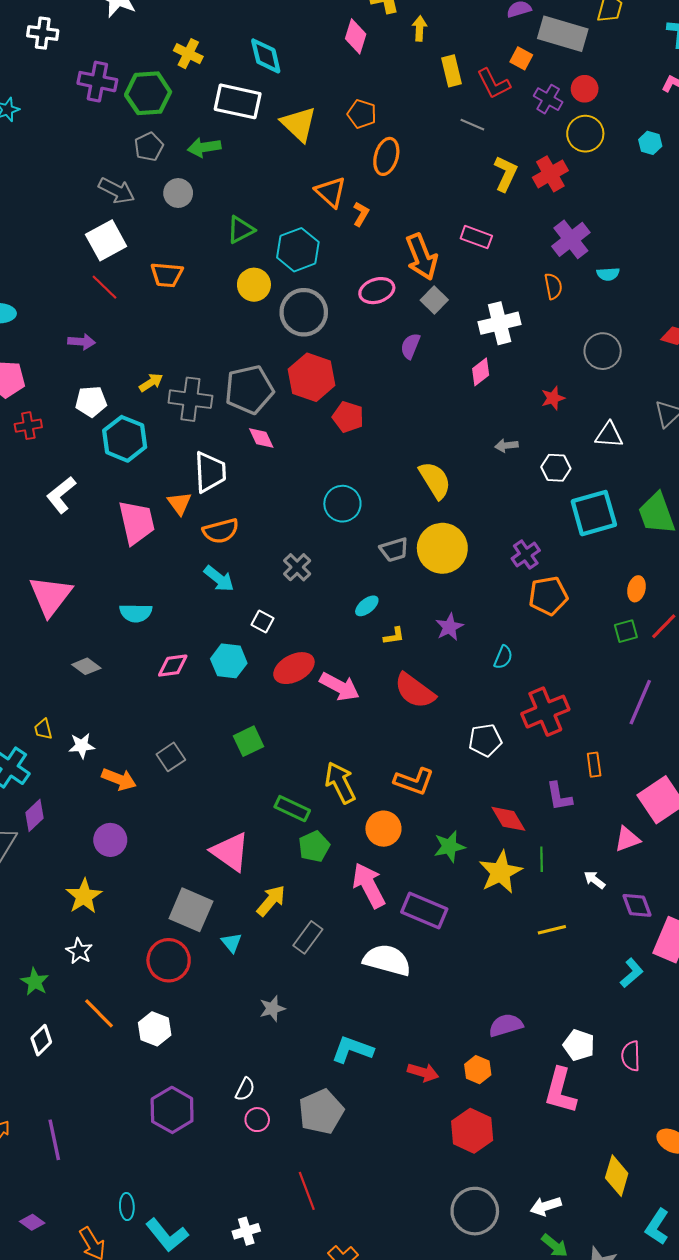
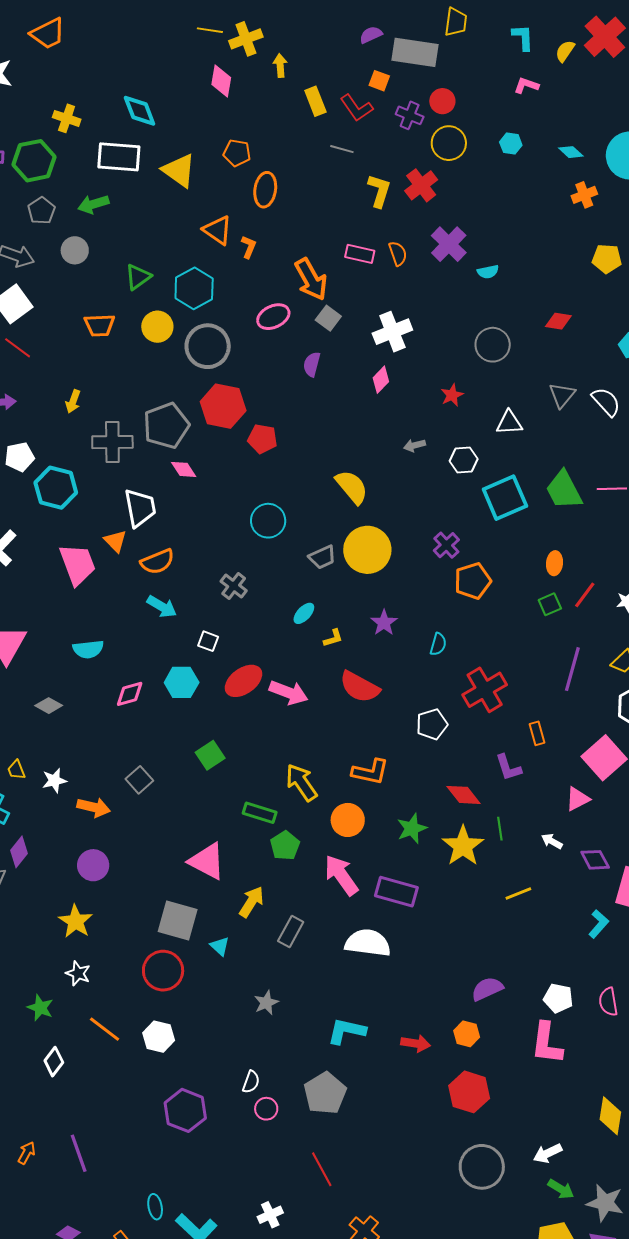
orange trapezoid: (167, 275) -> (99, 325), moved
orange semicircle: (553, 286) -> (398, 254), moved
yellow arrow: (151, 382) -> (73, 401), moved, turned 150

